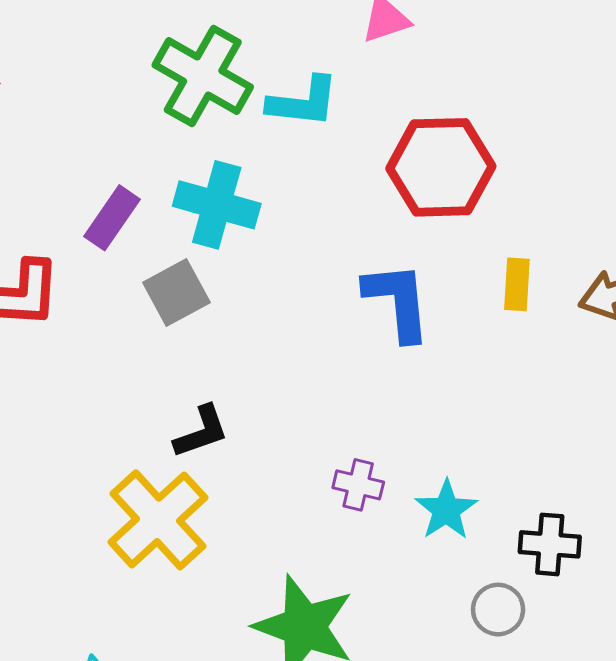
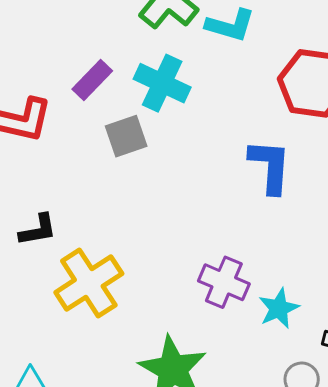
black L-shape: (201, 432) -> (38, 230), moved
purple cross: (358, 485) -> (224, 282), size x1.5

